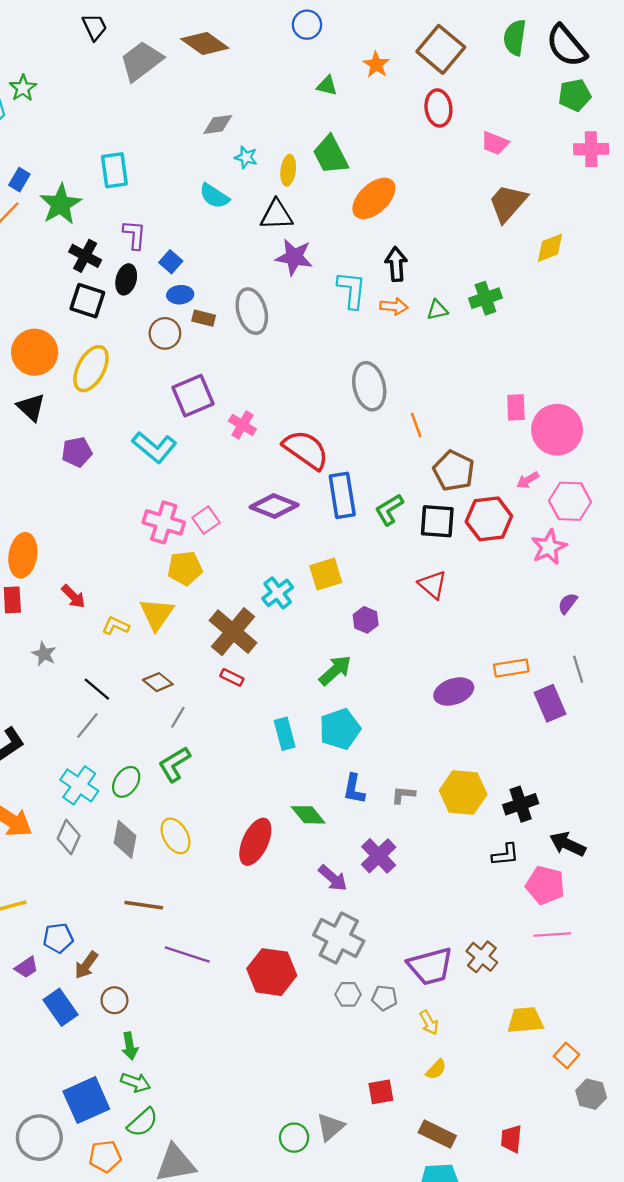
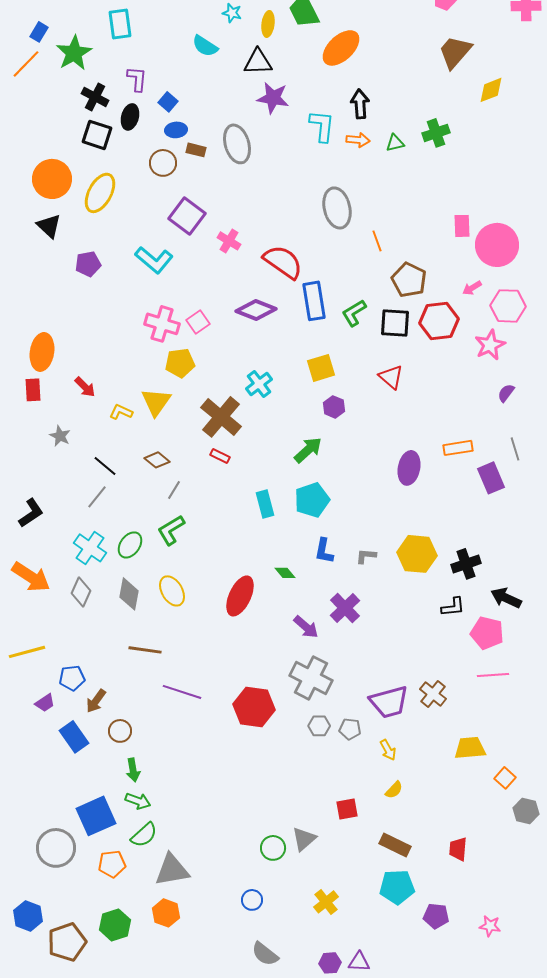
purple square: (193, 396) -> (187, 216), turned -30
yellow square: (326, 574) -> (321, 368), moved
purple ellipse: (454, 691) -> (409, 468), turned -60
green diamond: (308, 815) -> (285, 573), size x0.7

